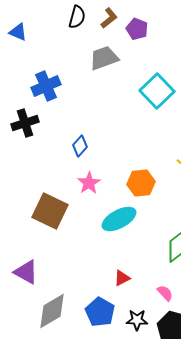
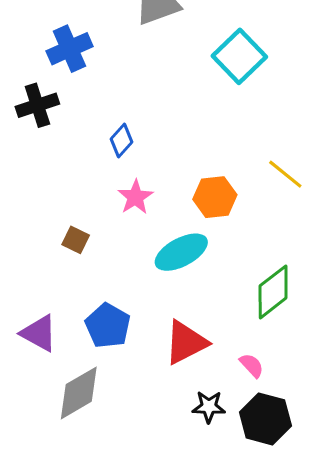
brown square: (50, 211) -> (76, 240), size x0.5
red triangle: (122, 278) -> (186, 342), size x1.8
blue pentagon: (100, 312) -> (108, 326), moved

